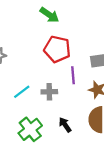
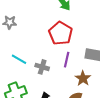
cyan line: (22, 92) -> (19, 59), turned 49

